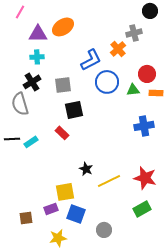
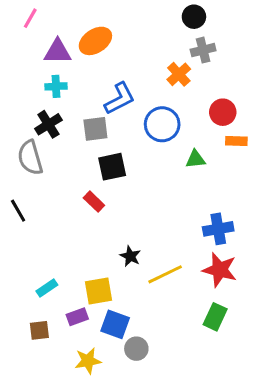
black circle: (150, 11) -> (194, 17), moved
blue L-shape: (91, 60) -> (120, 99), moved
green triangle: (133, 90) -> (195, 159), moved
blue cross: (144, 126) -> (218, 229), moved
black line: (12, 139) -> (18, 211), turned 63
cyan rectangle: (31, 142) -> (47, 288), moved
green rectangle: (142, 209) -> (215, 317), turned -36
gray circle: (104, 230) -> (136, 349), moved

